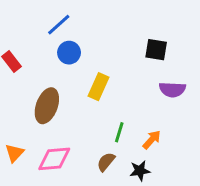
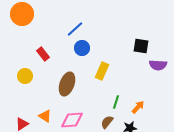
purple semicircle: (172, 90) -> (158, 65), moved
orange triangle: (14, 153) -> (45, 116), turned -40

